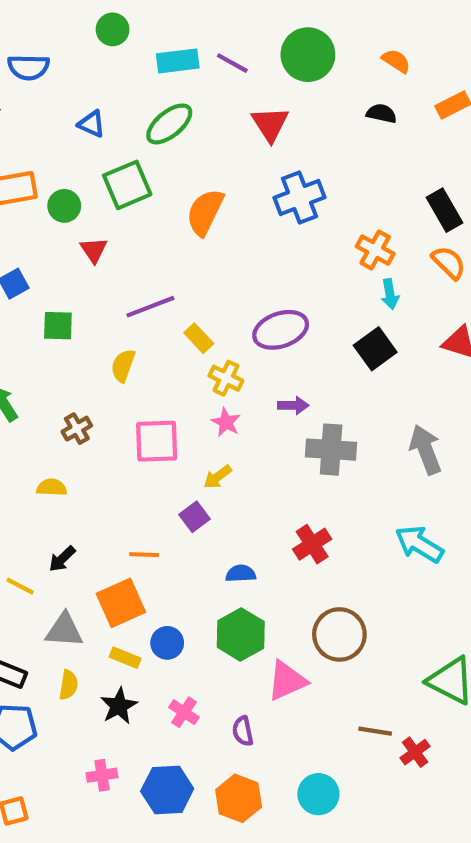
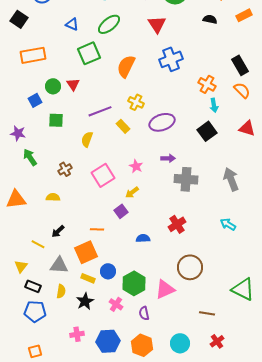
green circle: (64, 206) -> (53, 86), moved
yellow cross: (226, 378) -> (136, 102), moved
pink square: (157, 441) -> (103, 175), turned -30
cyan arrow: (419, 544) -> (228, 224), size x0.7
green hexagon: (241, 634) -> (134, 283), moved
red cross: (415, 752) -> (217, 341), moved

